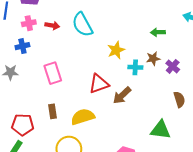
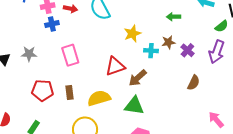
blue cross: (22, 46) -> (52, 24), moved
brown semicircle: (179, 99) -> (194, 83), turned 42
red pentagon: (23, 125) -> (43, 90), moved
green triangle: (161, 130) -> (134, 106), moved

